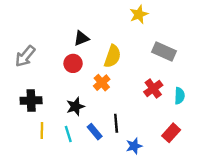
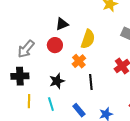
gray arrow: (25, 56) -> (26, 49), moved
black line: (116, 123) -> (91, 82), moved
blue rectangle: (95, 132) -> (79, 110), moved

